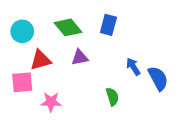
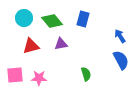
cyan circle: (22, 31) -> (24, 18), moved
blue arrow: (133, 67) -> (120, 36), moved
pink square: (22, 82) -> (15, 75), moved

